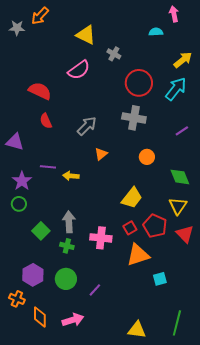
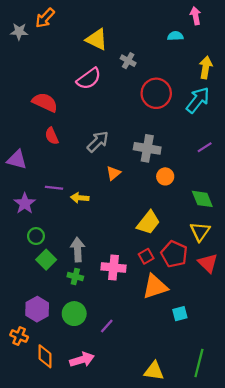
yellow arrow: (183, 60) -> (206, 67), turned -42
gray cross: (134, 118) -> (147, 148), moved
green circle: (19, 204) -> (36, 236), moved

